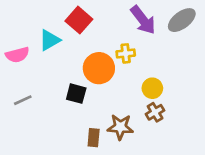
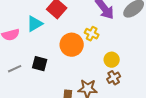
yellow cross: (126, 53) -> (92, 34), turned 32
black square: (76, 94) -> (40, 64), moved

